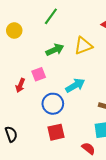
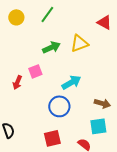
yellow circle: (14, 30) -> (16, 17), moved
blue circle: (53, 104) -> (59, 106), moved
red square: (56, 132) -> (52, 138), moved

